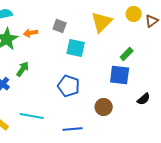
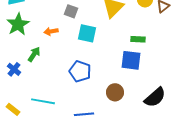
orange arrow: (31, 33) -> (51, 31), moved
green rectangle: (127, 54) -> (138, 39), turned 48
black semicircle: (144, 99) -> (155, 97), moved, size x1.6

